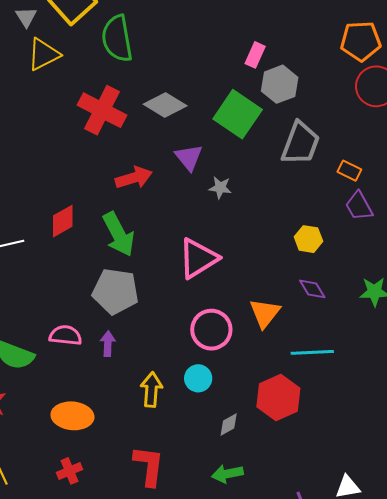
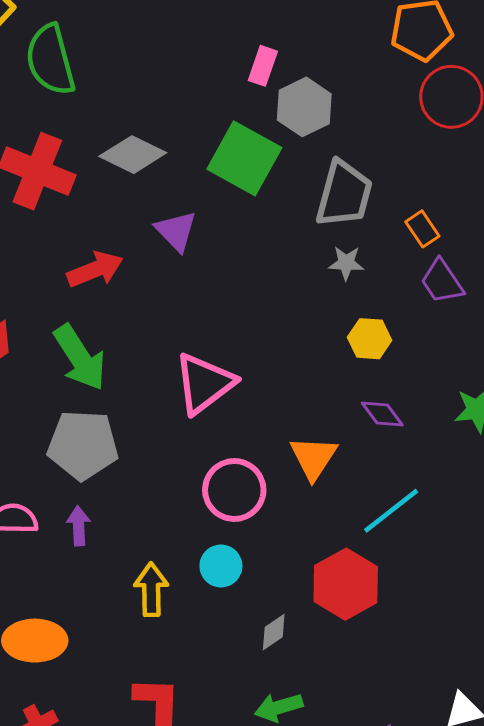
orange rectangle: (349, 171) -> (422, 229), turned 35
gray star: (220, 188) -> (346, 263), moved
cyan line: (312, 352) -> (391, 511), turned -30

